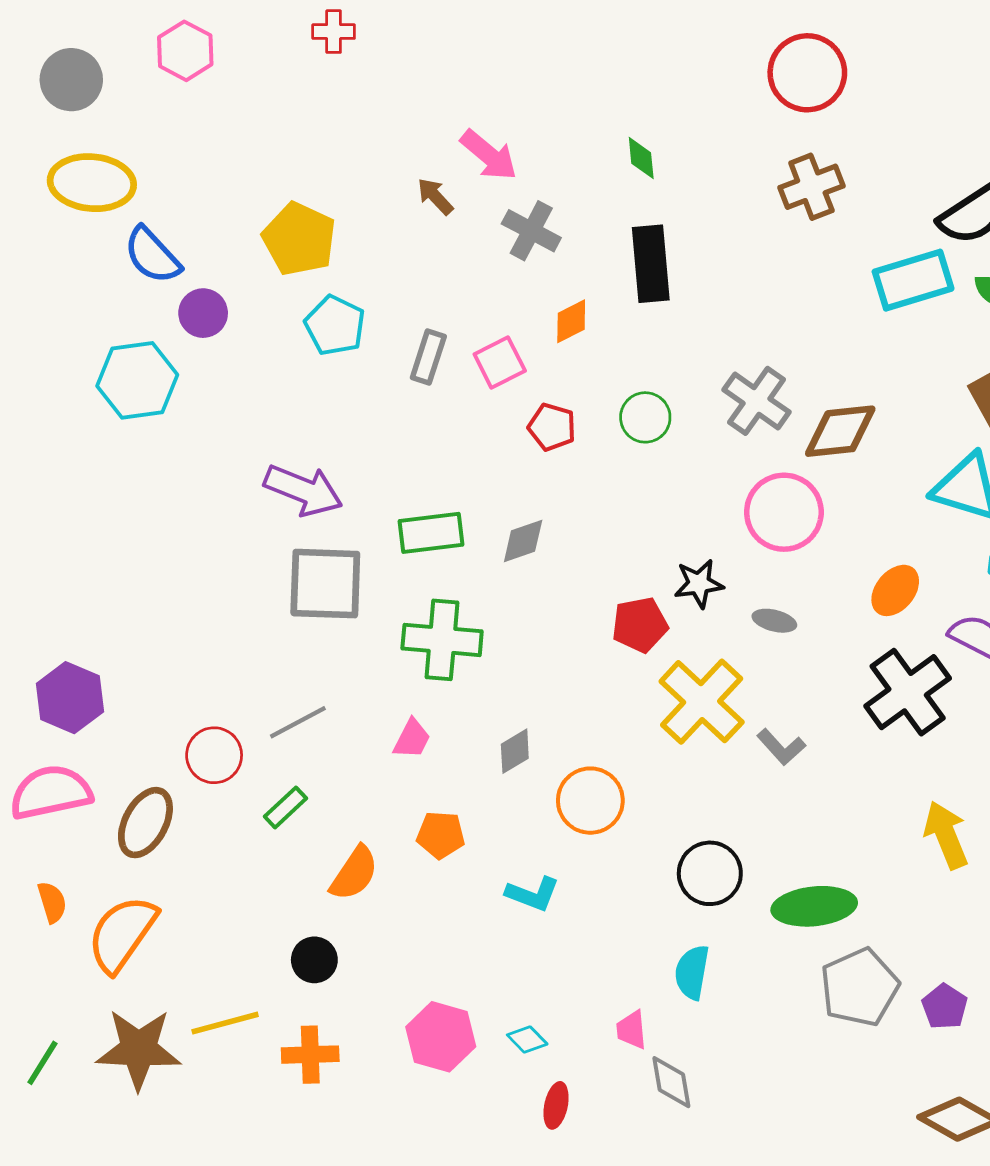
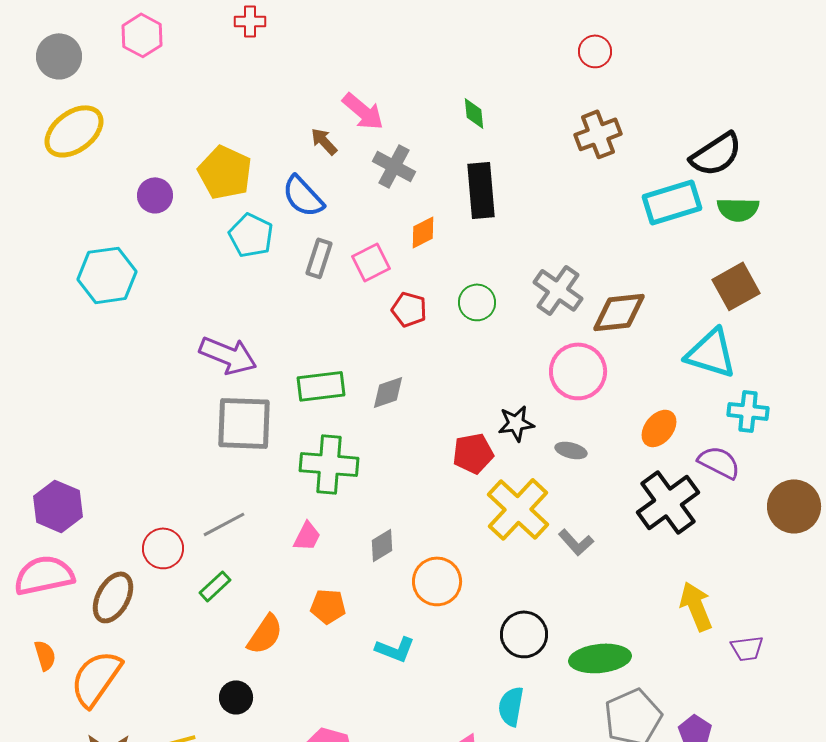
red circle: (807, 73) -> (595, 51), size x0.6
yellow ellipse: (92, 183) -> (74, 131), turned -42
blue semicircle: (152, 255) -> (303, 196), moved
purple circle: (203, 313) -> (155, 195), moved

